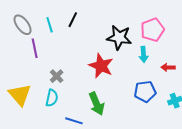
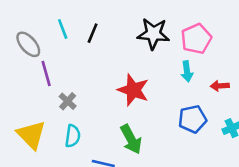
cyan line: (50, 25) -> (63, 29), moved
black star: (119, 37) -> (153, 34), moved
gray cross: (57, 76) -> (68, 101), moved

